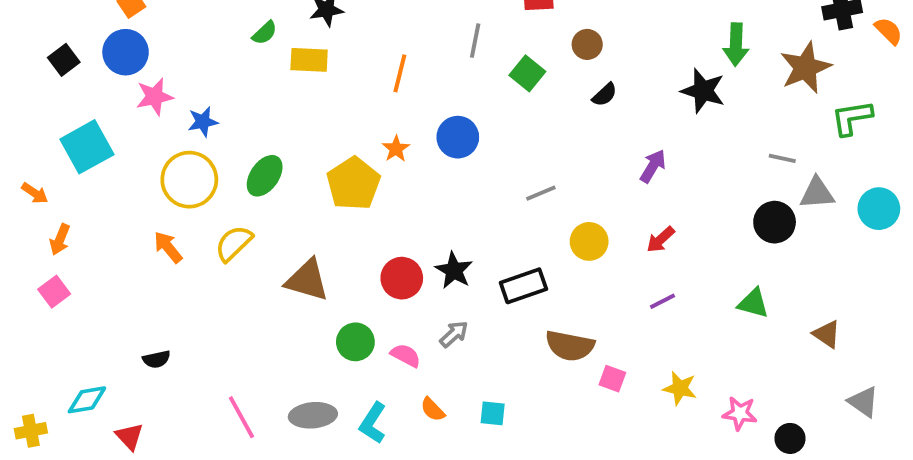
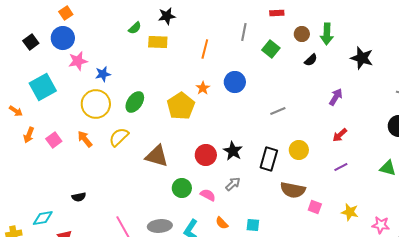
green arrow: (736, 44) -> (327, 34), moved
yellow circle: (589, 241) -> (299, 150), moved
black rectangle: (523, 286) -> (269, 159), turned -55
pink square: (54, 292) -> (54, 140), moved

